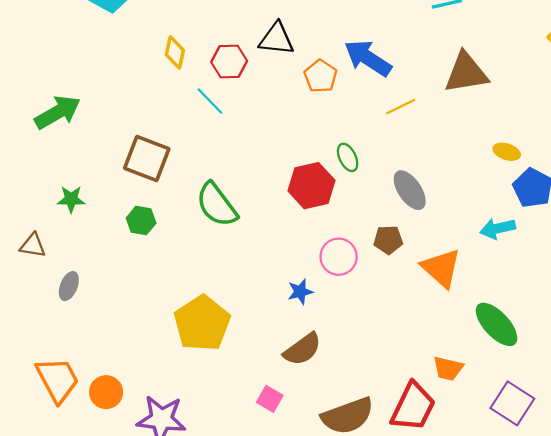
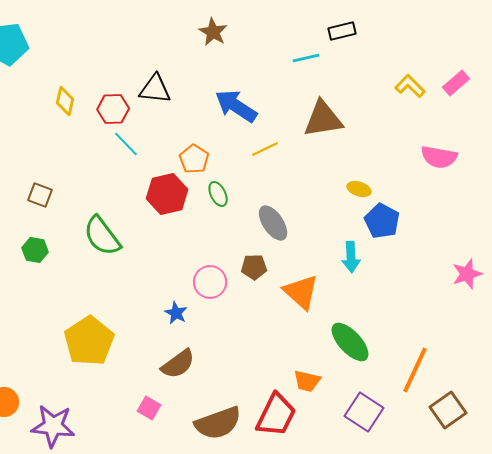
orange pentagon: (320, 76) -> (194, 159), moved
cyan line: (210, 101) -> (126, 144), moved
brown square: (147, 159) -> (40, 195), size x0.6
red hexagon: (311, 186) -> (167, 194), moved
cyan arrow: (498, 228) -> (351, 257), turned -80
blue star: (300, 292) -> (176, 313), turned -30

